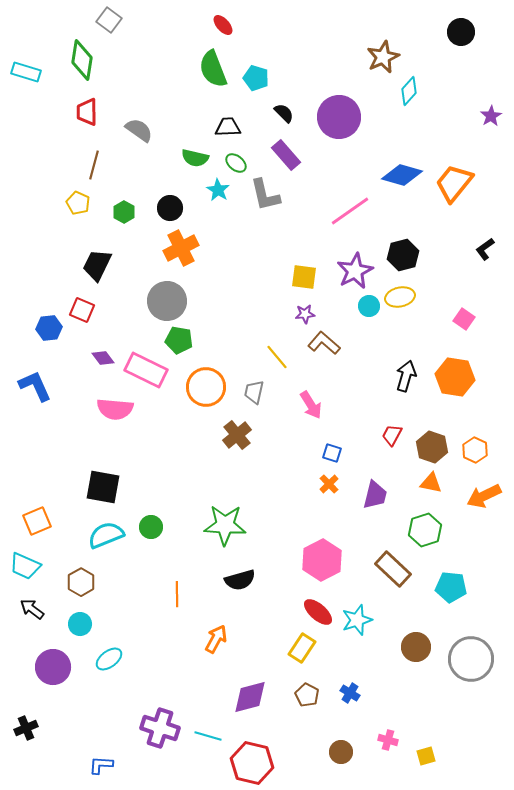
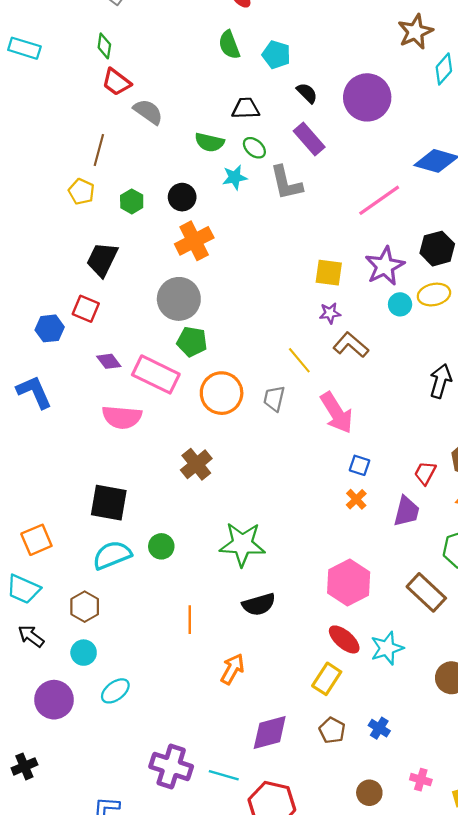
green diamond: (82, 60) -> (104, 46), moved, size x0.6
green semicircle: (213, 69) -> (229, 45), size x0.7
red trapezoid: (87, 112) -> (116, 82), moved, turned -52
cyan star: (218, 190) -> (235, 177), turned 30
pink arrow: (311, 405) -> (337, 413), size x1.4
brown cross: (237, 435) -> (196, 464), moved
red trapezoid: (392, 435) -> (425, 473), moved

